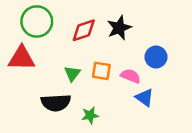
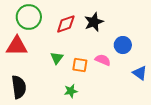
orange square: (101, 71) -> (80, 65), moved
blue triangle: (145, 98) -> (140, 73), moved
black semicircle: (56, 103) -> (19, 87), moved, turned -95

